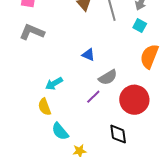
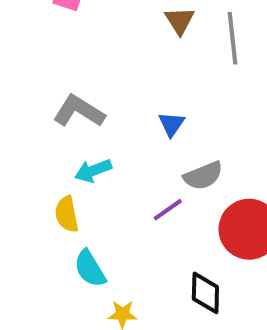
gray L-shape: (32, 32) -> (79, 111), moved
blue triangle: (88, 55) -> (171, 124), turned 32

